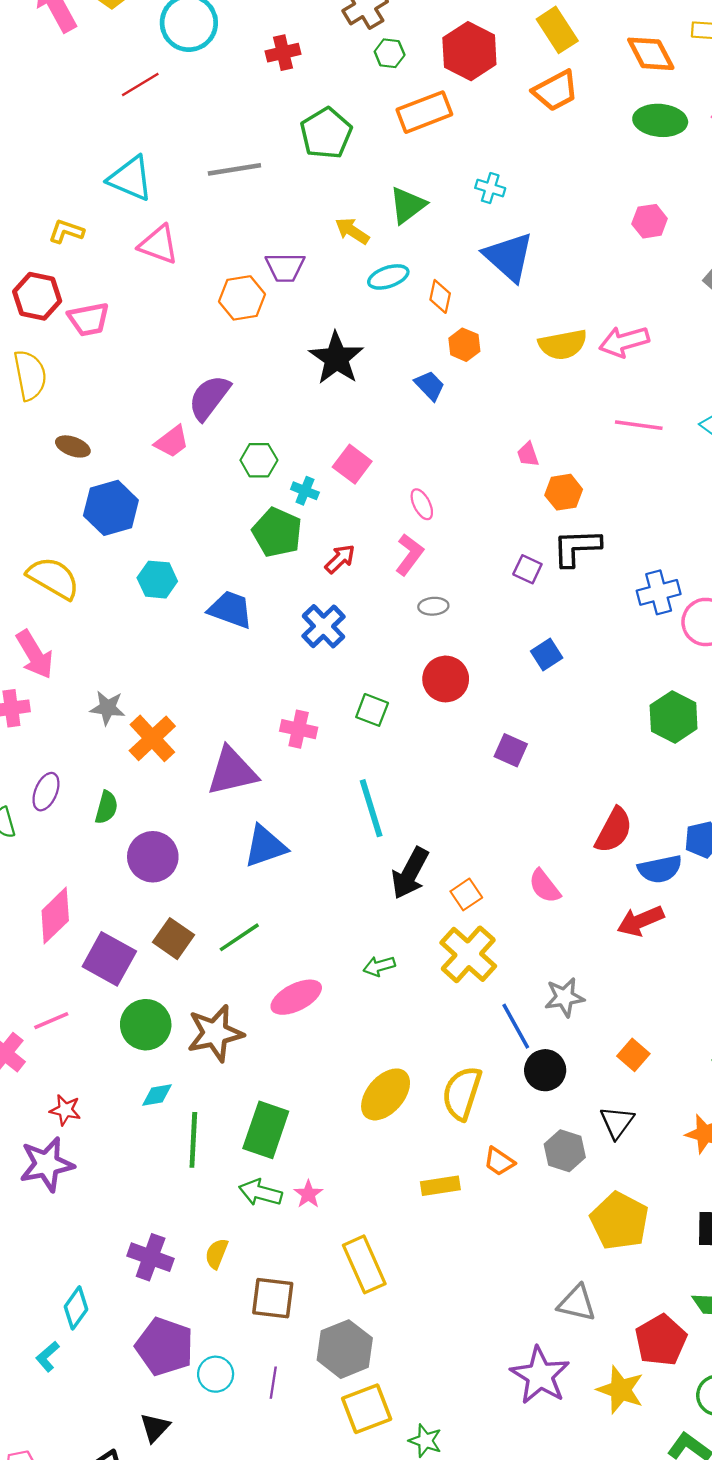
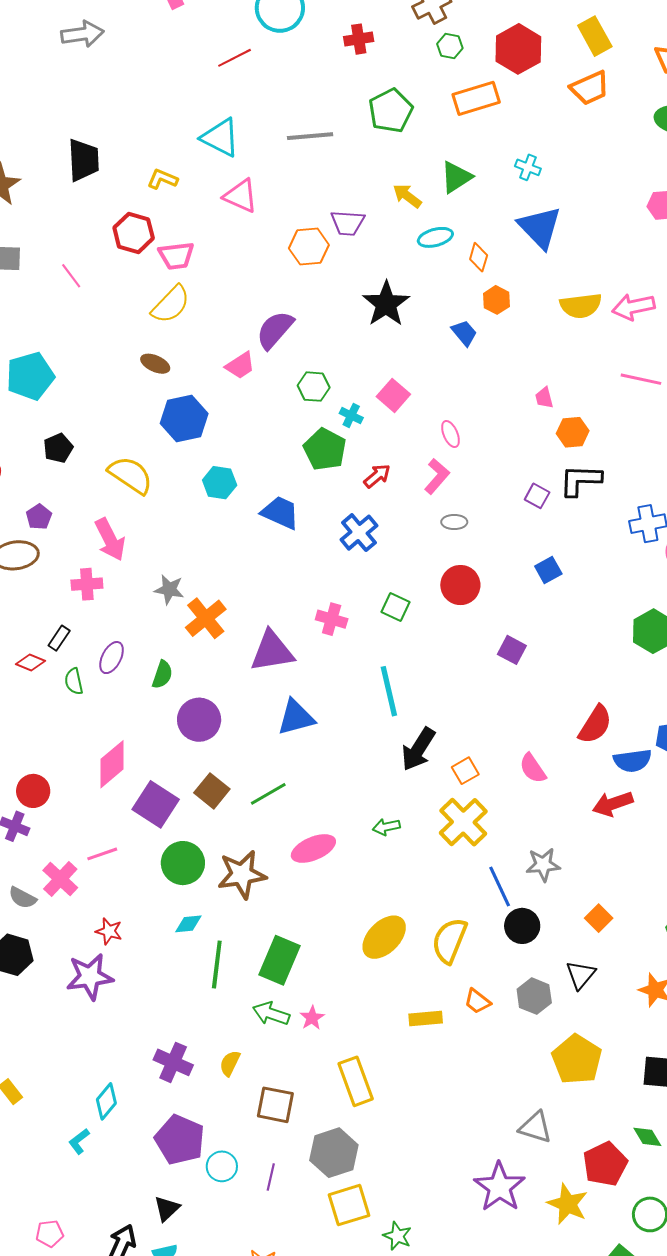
yellow semicircle: (30, 375) -> (171, 304), moved, turned 51

